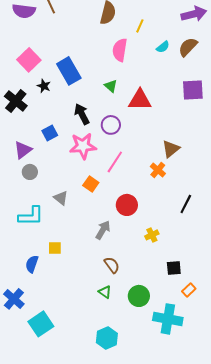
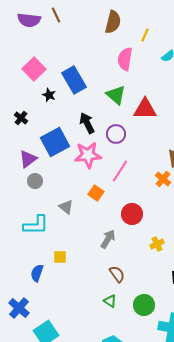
green triangle: (111, 86) -> (116, 95), size x1.5
black cross: (16, 101) -> (21, 118), moved, size x0.6
blue square: (50, 133) -> (55, 142), size x1.8

